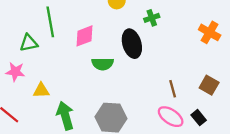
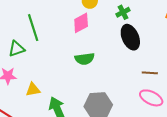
pink diamond: (85, 36) -> (81, 23), moved
black ellipse: (132, 44) -> (130, 37), moved
brown line: (173, 89) -> (150, 73), turned -63

